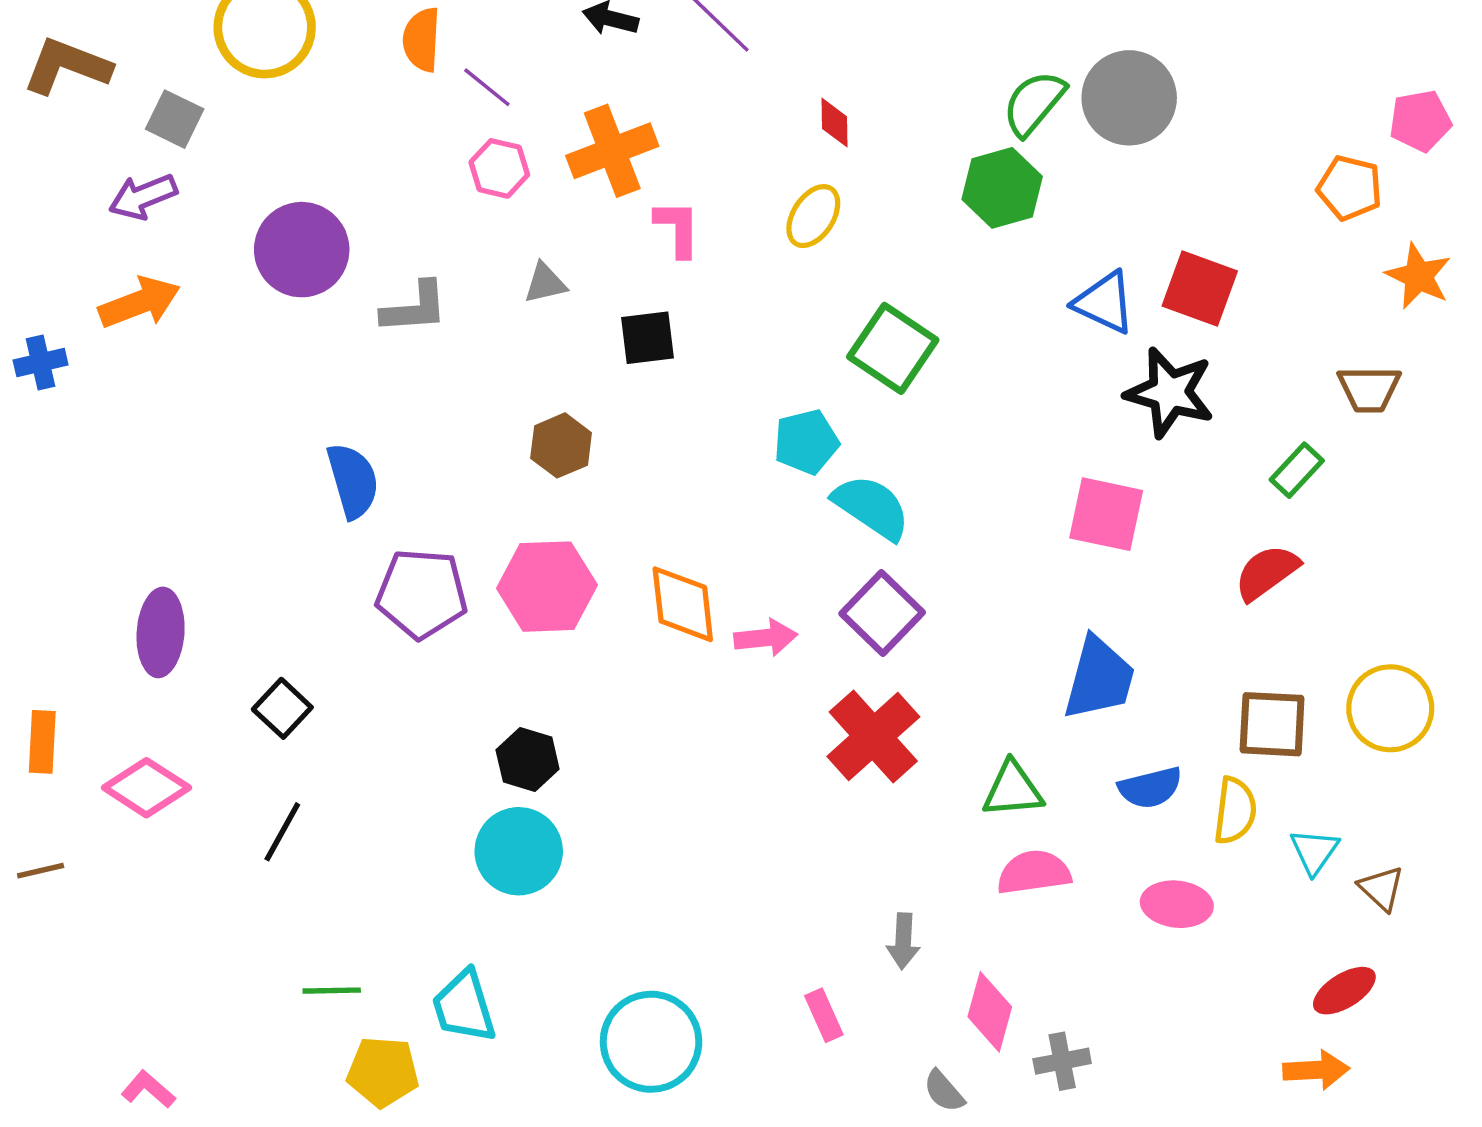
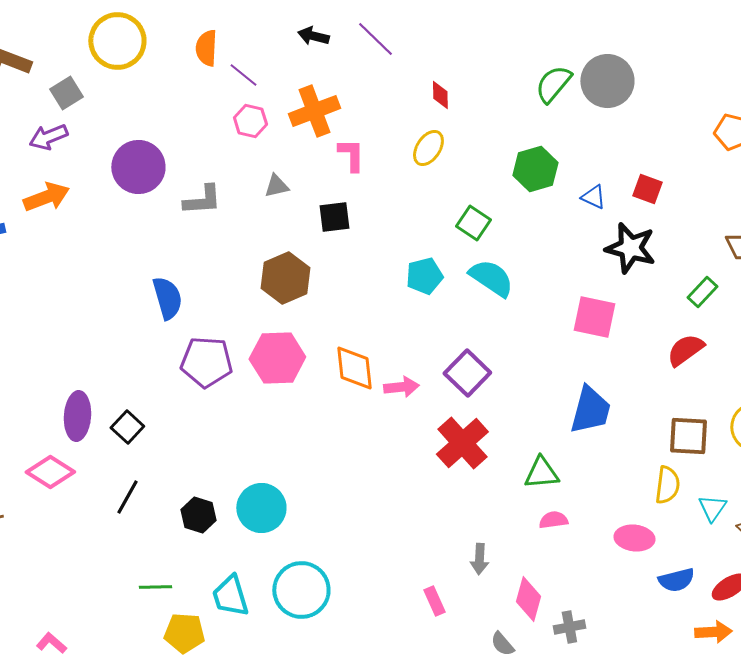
gray square: (175, 119) -> (66, 93), turned 32
green hexagon: (1002, 188) -> (535, 169), moved
red square: (1200, 288) -> (647, 189), size x0.7
blue triangle: (1104, 303) -> (593, 197), size x0.7
green square: (893, 348) -> (473, 223), size x0.7
brown hexagon: (561, 445) -> (285, 278), size x1.4
cyan semicircle: (872, 507) -> (491, 278), moved
purple ellipse: (161, 632) -> (77, 416), moved
black hexagon: (528, 759) -> (198, 515), moved
blue semicircle: (1150, 788) -> (676, 580), moved
pink semicircle: (1034, 872) -> (553, 520), size x0.7
cyan circle: (651, 1042) -> (301, 590), moved

